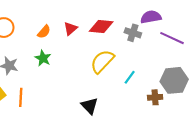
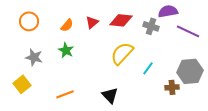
orange line: (21, 97) -> (65, 94), moved, turned 66

